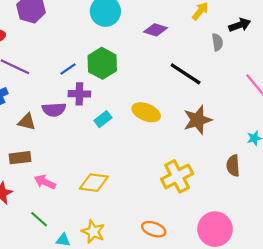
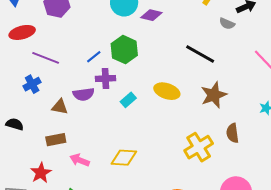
purple diamond: (155, 30) -> (151, 15), moved
gray semicircle: (217, 42) -> (227, 24), turned 126
brown semicircle: (233, 166) -> (233, 133), moved

